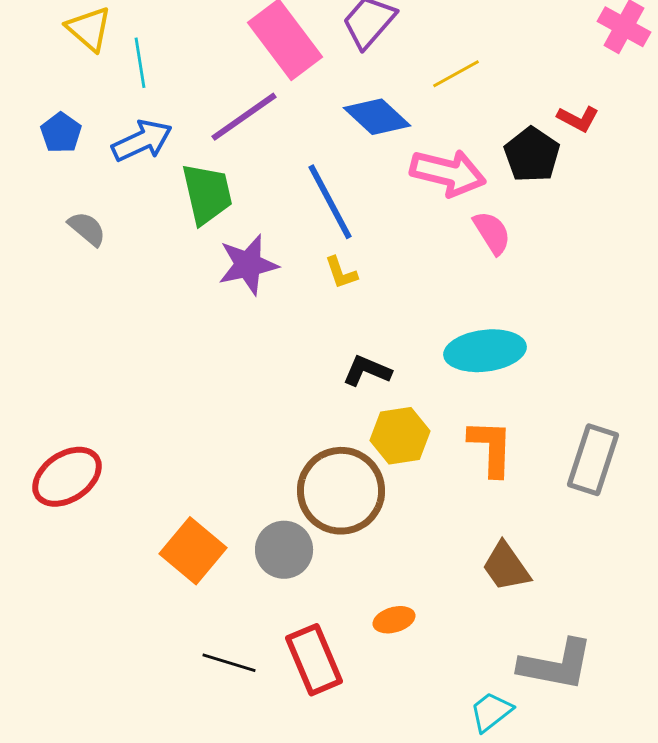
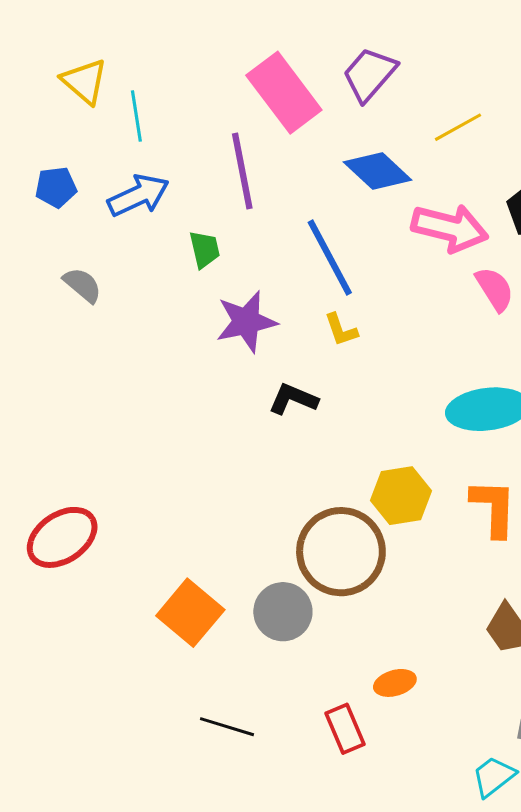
purple line: (244, 117) -> (242, 171), turned -66
blue pentagon: (61, 133) -> (56, 187), turned 30
green trapezoid: (207, 194) -> (205, 249), size x0.6
black L-shape: (367, 371) -> (293, 399), moved
red rectangle: (314, 660) -> (345, 729), moved, size x0.7

